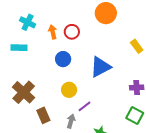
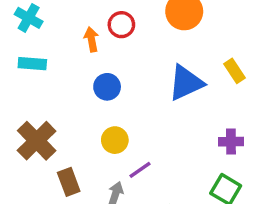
cyan cross: (28, 22) -> (29, 18), moved
red circle: (72, 32) -> (121, 25), moved
blue triangle: (100, 67) -> (186, 83), moved

